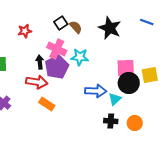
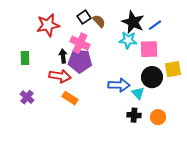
blue line: (147, 22) -> (155, 25), moved, turned -56
red star: (25, 31) -> (48, 25), size x1.6
cyan star: (80, 57) -> (128, 40), moved
purple pentagon: (57, 67) -> (80, 61), turned 30
pink square: (126, 68) -> (149, 49), moved
cyan triangle: (115, 99) -> (138, 93), turned -32

